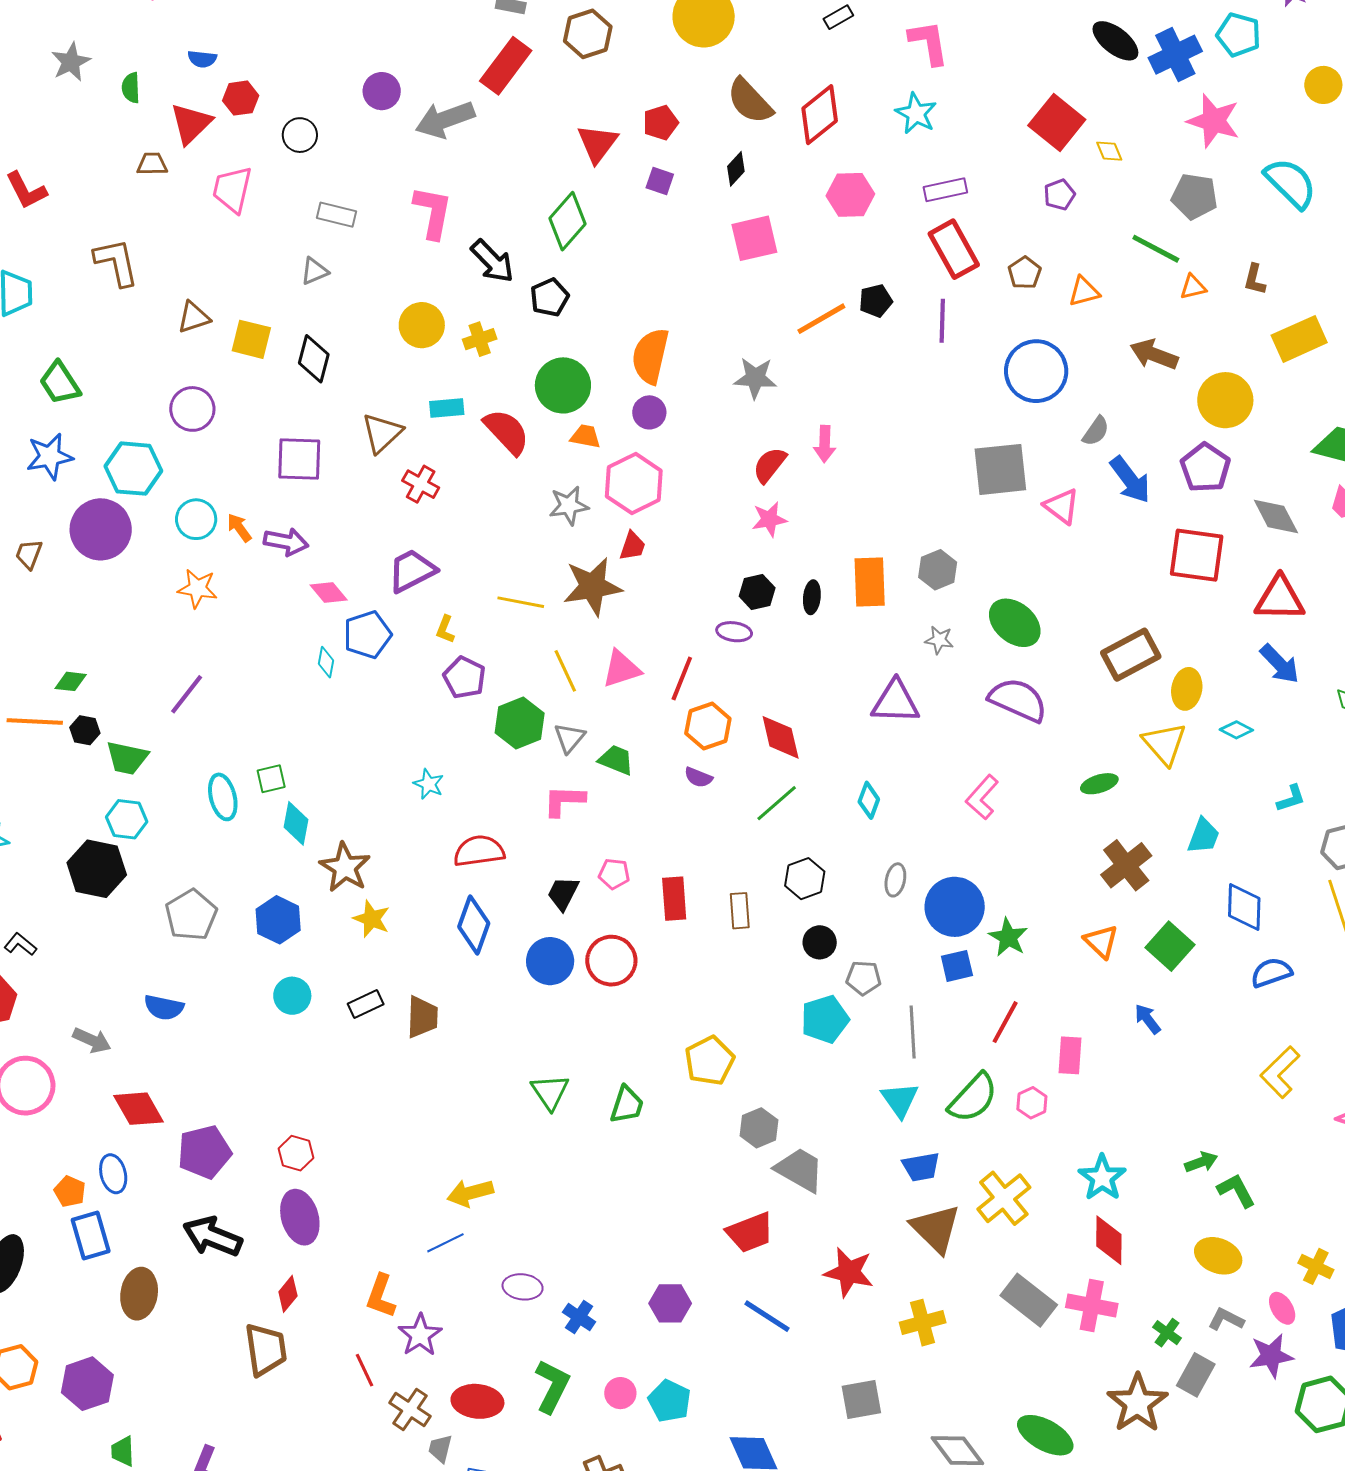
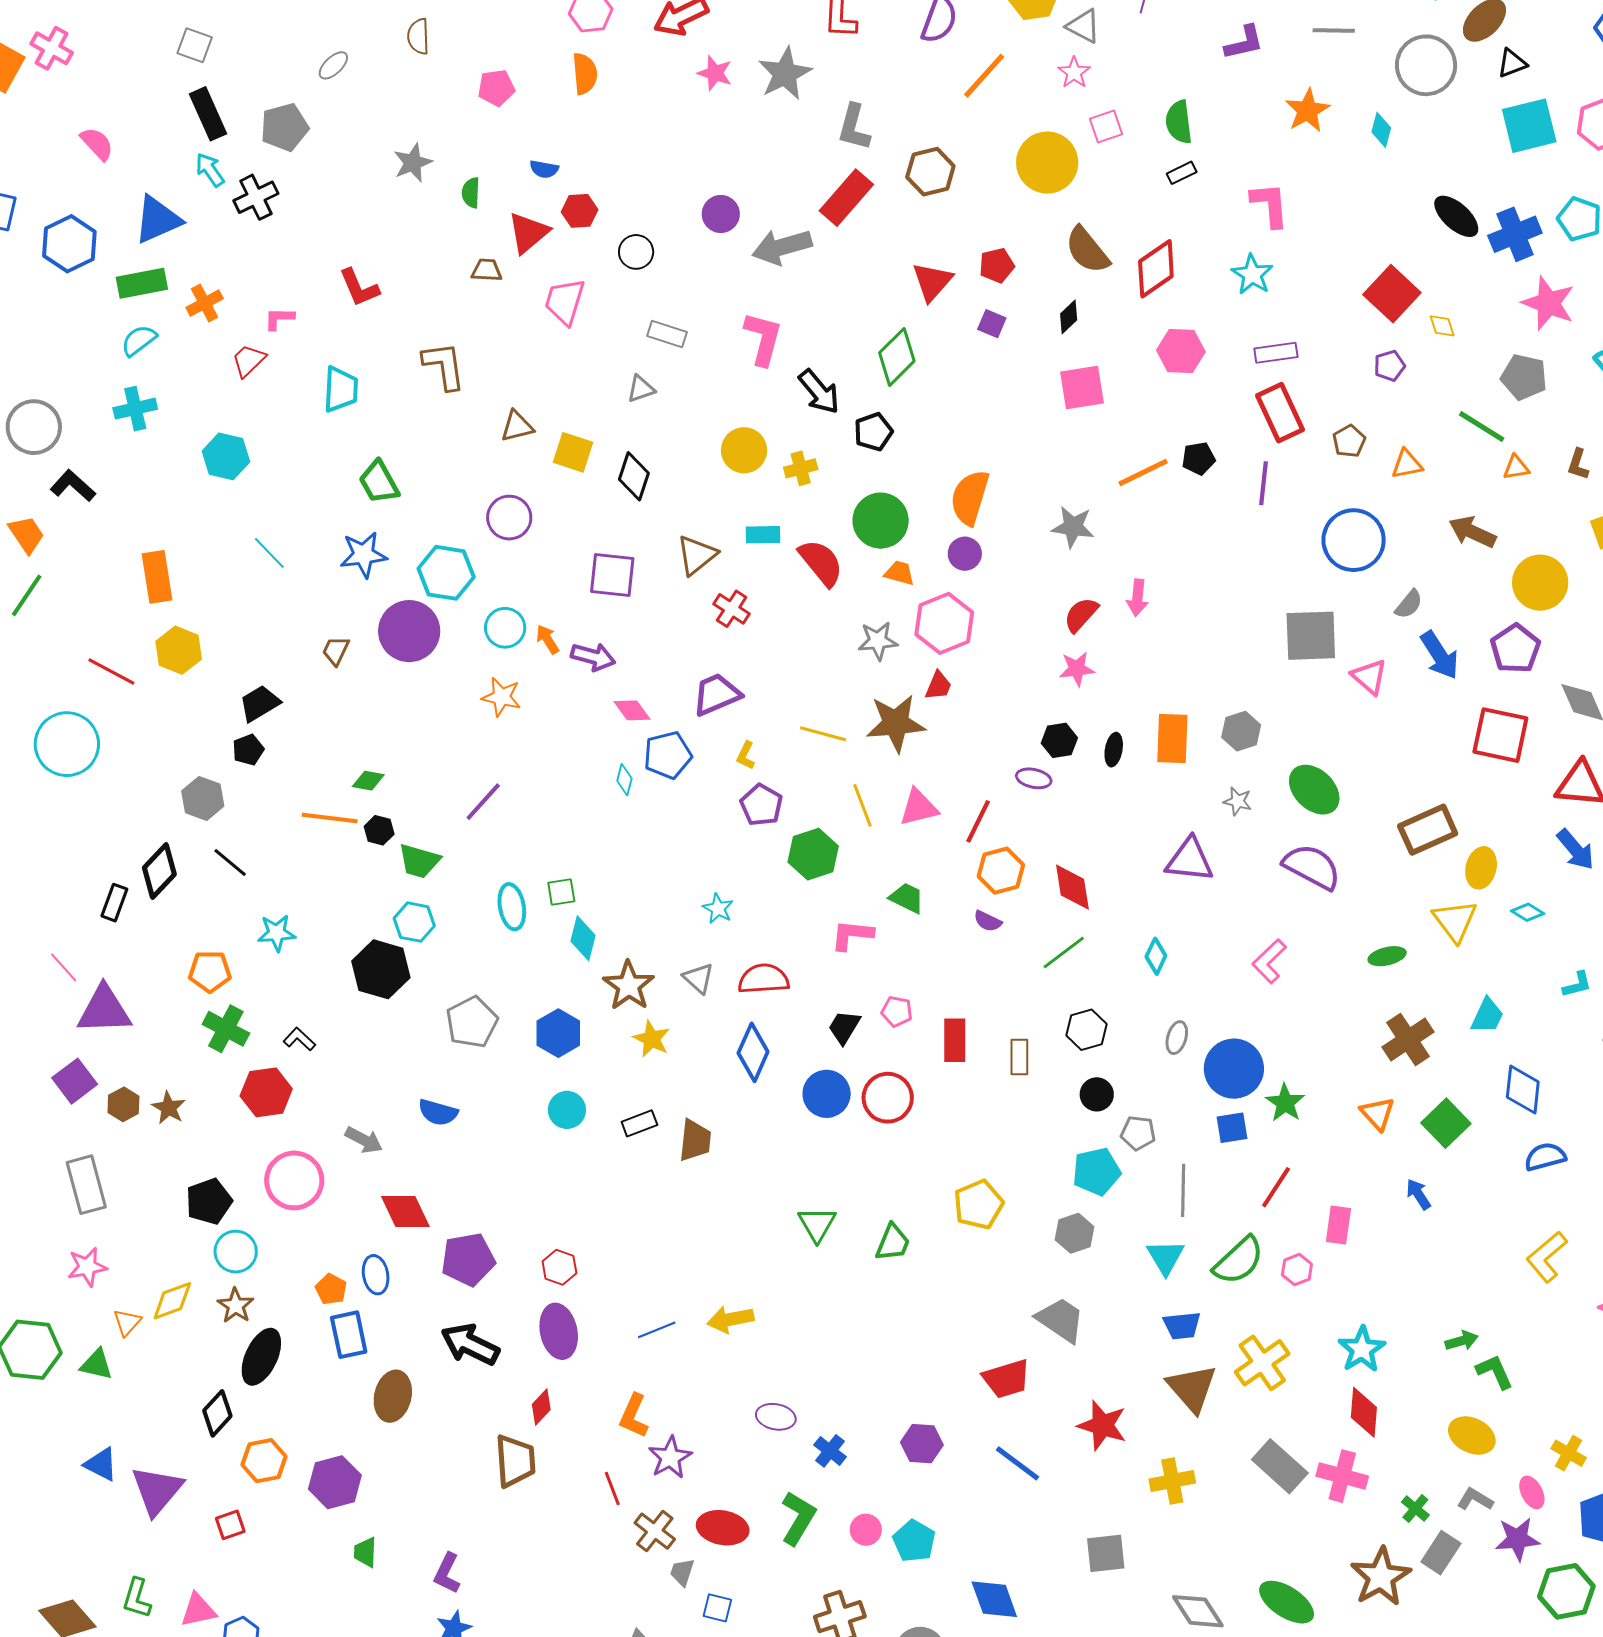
gray triangle: (569, 738) -> (698, 978), moved, turned -32
gray hexagon: (759, 1128) -> (1075, 1233), moved
blue line: (445, 1243) -> (657, 1330), moved

